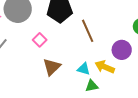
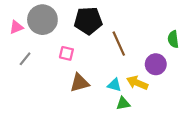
pink square: (40, 40) -> (66, 53), turned -32
brown triangle: (52, 67) -> (80, 83), turned 30

